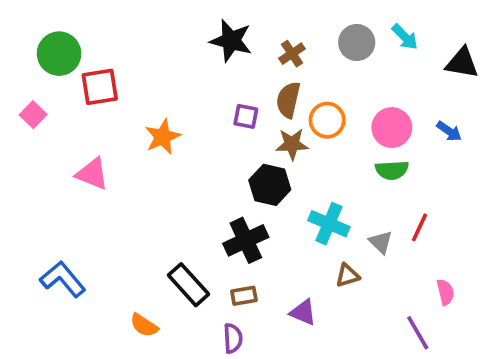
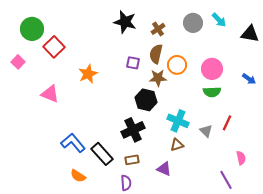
red square: (100, 87) -> (54, 47), turned -35
blue arrow: (449, 131) -> (249, 79), moved
brown triangle: (347, 275) -> (177, 145), moved
blue L-shape: (63, 279) -> (73, 143), moved

